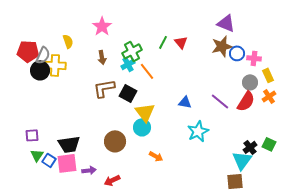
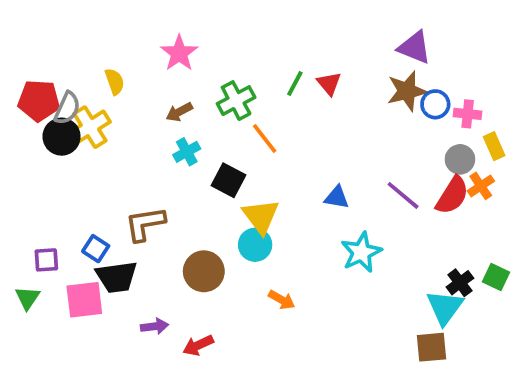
brown arrow: (102, 57) -> (179, 112), turned 72
cyan cross: (128, 64) -> (187, 152), moved
yellow cross: (55, 65) -> (90, 127), turned -35
brown L-shape: (104, 88) -> (145, 224), moved
orange cross: (269, 96) -> (481, 186), moved
green triangle: (37, 155) -> (27, 298), moved
blue square: (49, 160) -> (96, 249), moved
pink square: (67, 163) -> (84, 300), moved

